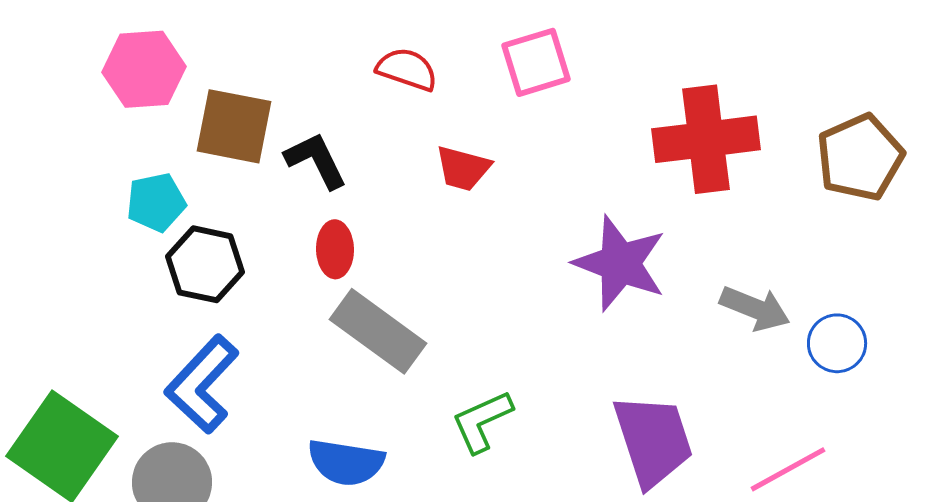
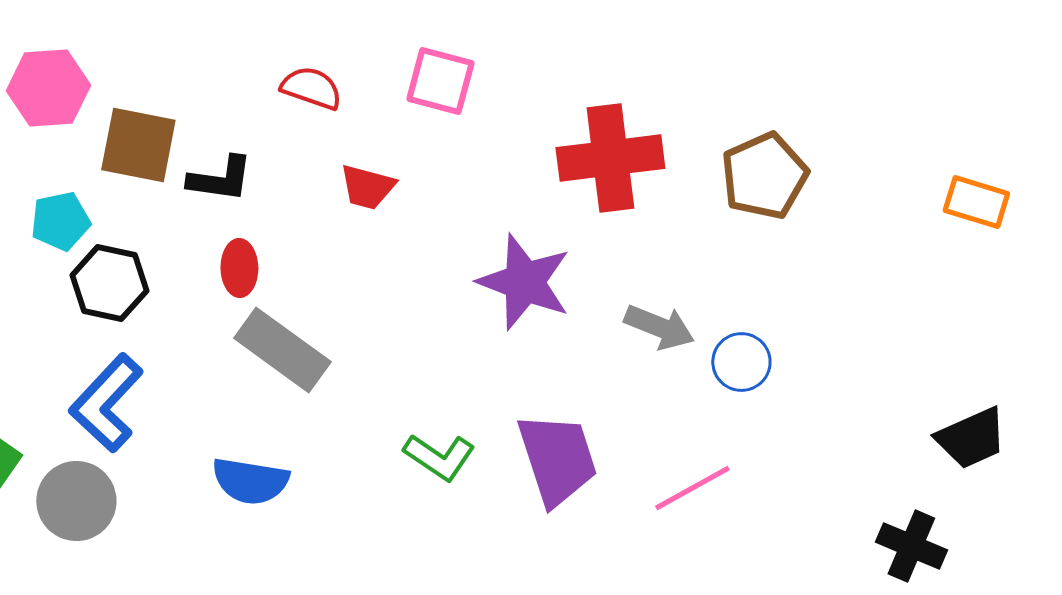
pink square: (536, 62) -> (440, 81), turned 32
black L-shape: (316, 160) -> (220, 179), turned 124
green L-shape: (482, 421) -> (439, 457), moved, turned -122

